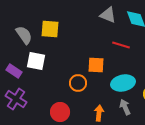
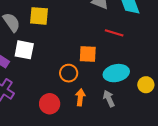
gray arrow: (125, 107) -> (109, 98), moved
orange arrow: (99, 113) -> (80, 97), moved

